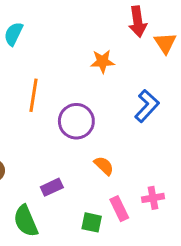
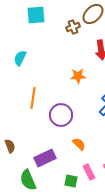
purple rectangle: (52, 187) -> (45, 158), size x1.5

